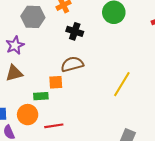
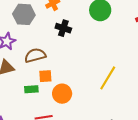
brown semicircle: (72, 64) -> (35, 55), moved
orange circle: (28, 115) -> (62, 94), moved

